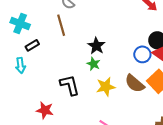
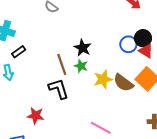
brown line: (61, 25) -> (62, 64), moved
blue circle: (142, 54) -> (128, 44), moved
yellow star: (106, 87) -> (103, 79), moved

